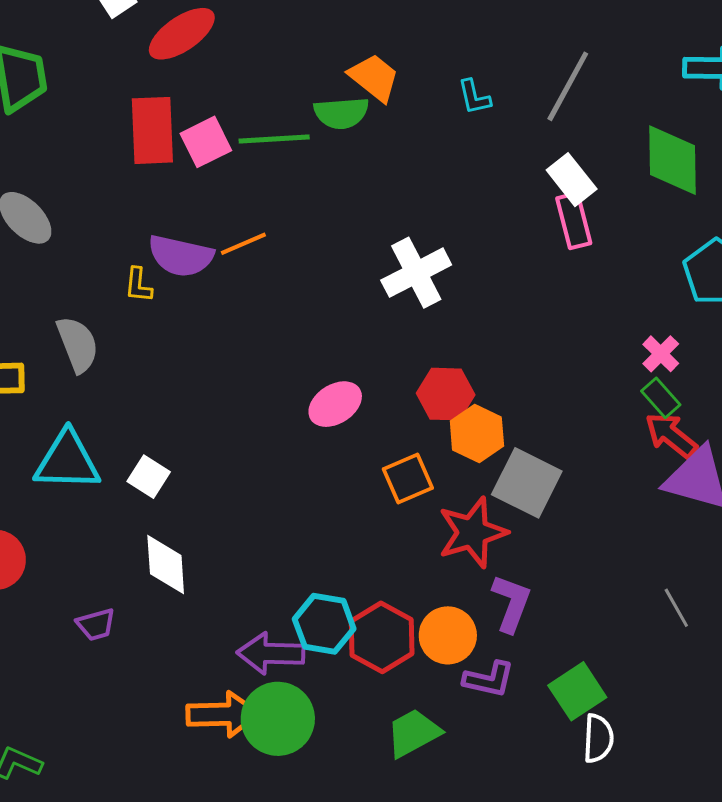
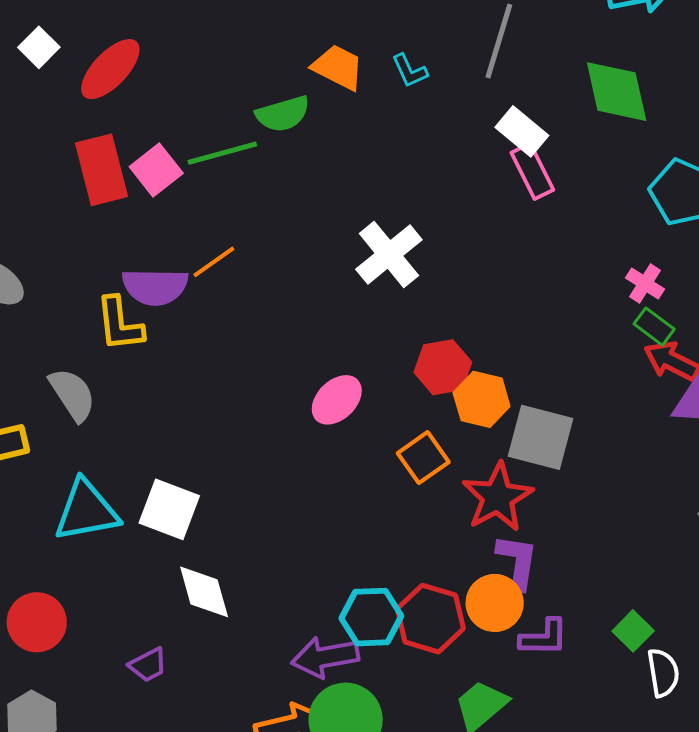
orange trapezoid: (374, 77) -> (338, 67), moved
yellow L-shape: (138, 285) -> (120, 324), size x1.6
white square: (149, 477) -> (169, 509), size x1.5
purple L-shape: (511, 603) -> (517, 562), moved
green square: (577, 691) -> (633, 631), size x0.7

